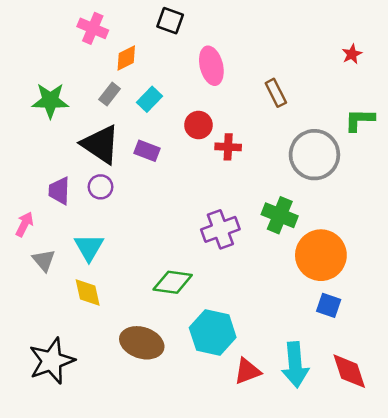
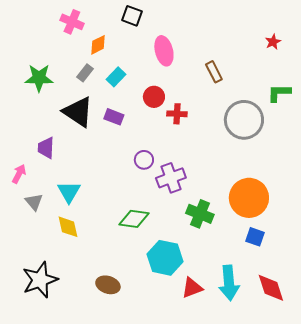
purple circle: (101, 187) -> (144, 160), moved
green cross: (280, 215) -> (200, 214), moved
brown ellipse: (142, 343) -> (108, 285), moved, size x0.7

